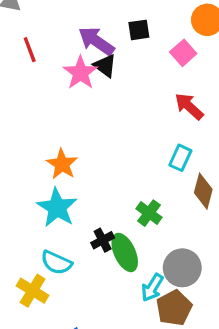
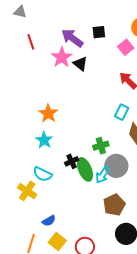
black triangle: (105, 66) -> (80, 64), moved
cyan star: (57, 208) -> (44, 140), size x0.7
green cross: (149, 213) -> (101, 146), turned 35
gray circle: (182, 268) -> (116, 166), moved
cyan arrow: (152, 288) -> (103, 175), moved

